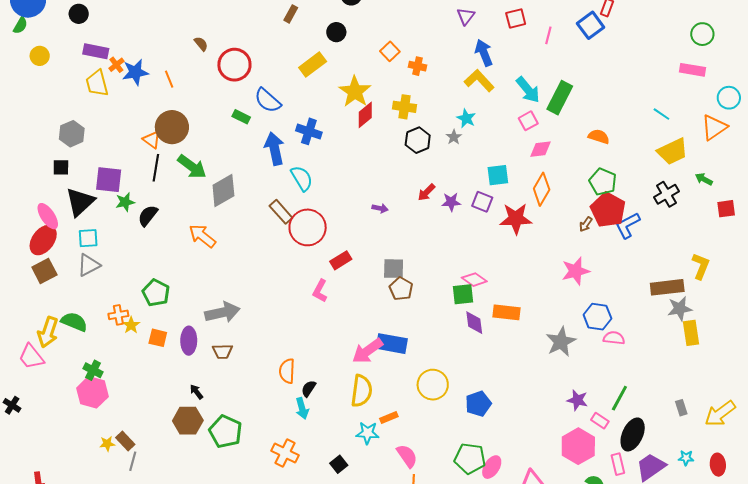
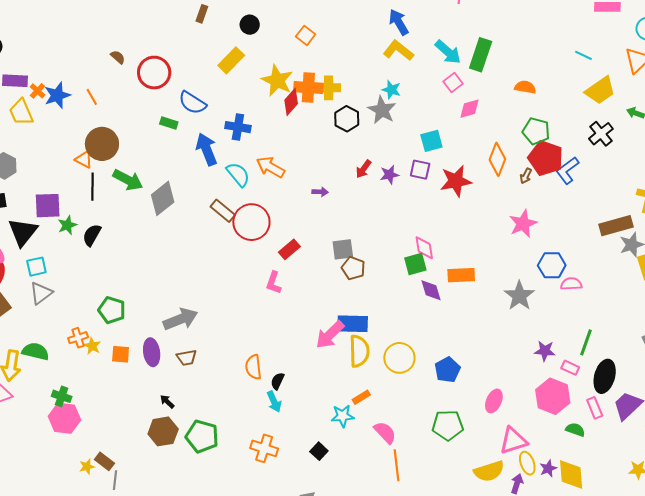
orange cross: (418, 66) -> (308, 87), moved, size x1.6
gray star: (454, 137) -> (382, 110), size x1.8
orange diamond: (542, 189) -> (497, 159), moved
orange arrow: (202, 236) -> (270, 167), moved
pink diamond: (474, 280) -> (424, 248), turned 55
yellow semicircle: (362, 391) -> (359, 351), moved
pink ellipse: (492, 467) -> (494, 401), moved

